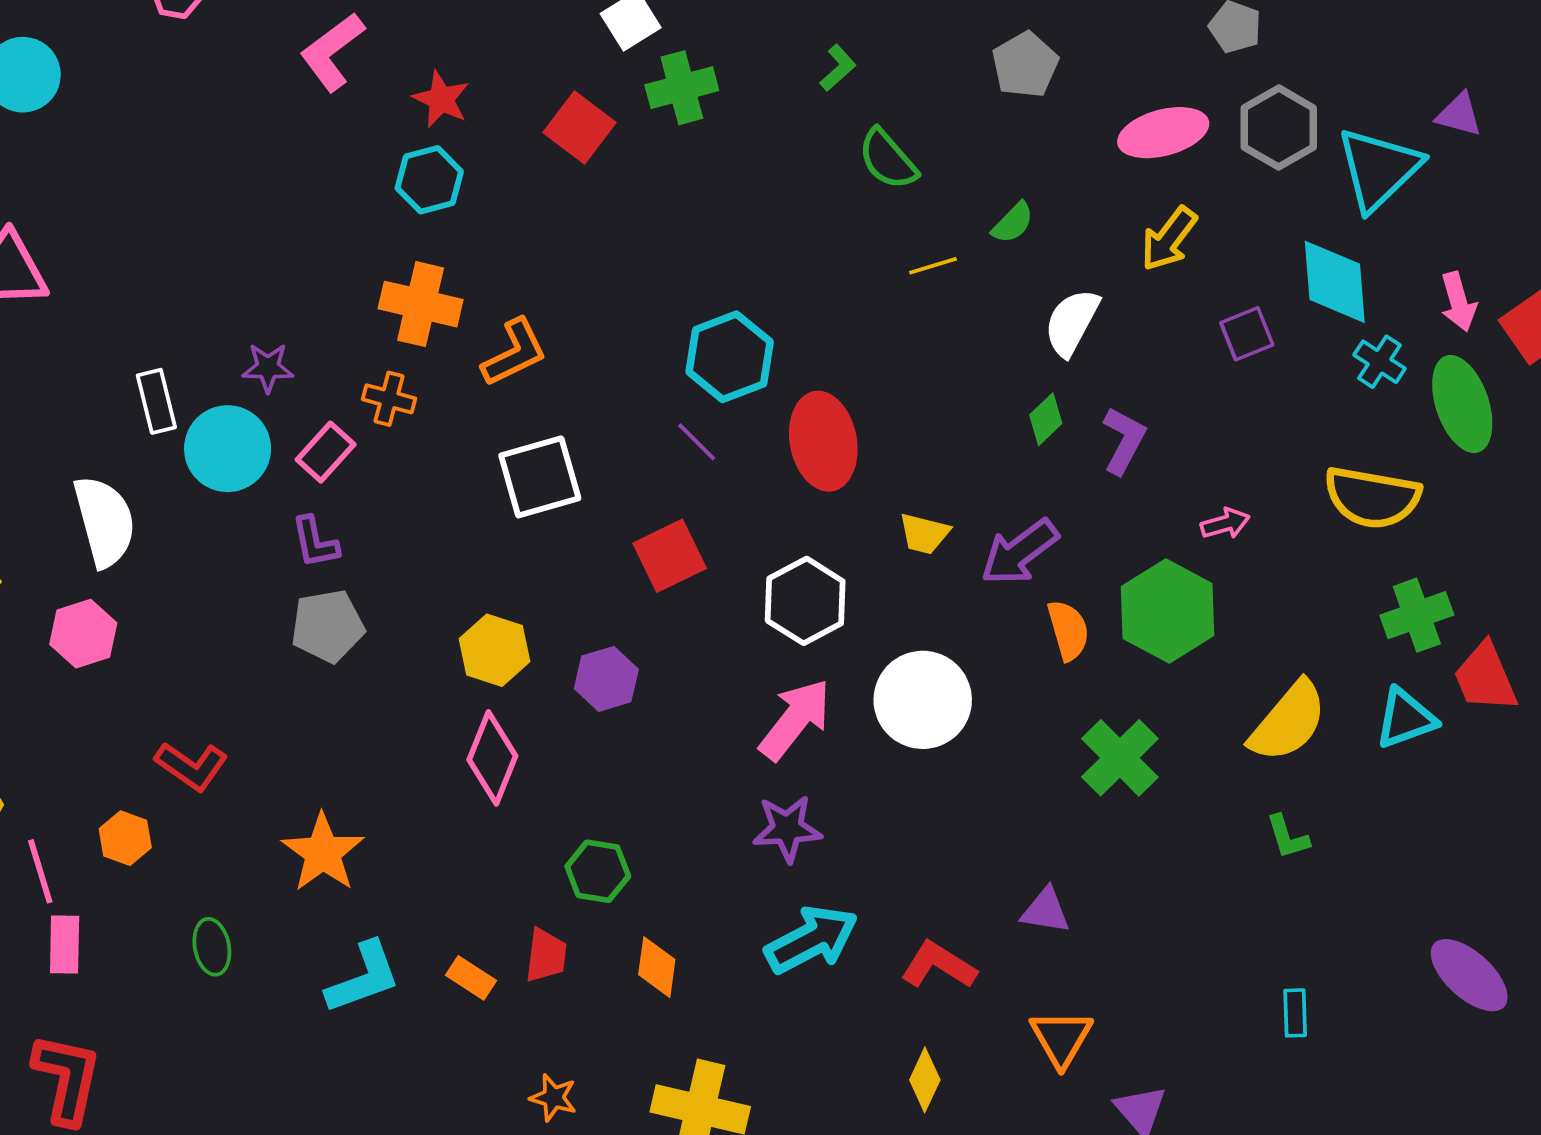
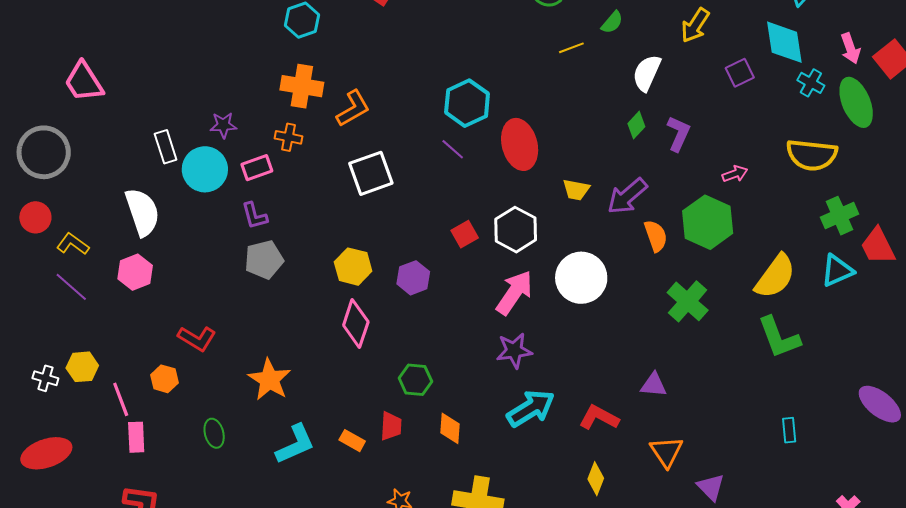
pink rectangle: (326, 452) -> (257, 168), turned 32
red square: (670, 556) -> (465, 234), moved, size x0.7
green L-shape: (1288, 837) -> (779, 337), size x1.8

